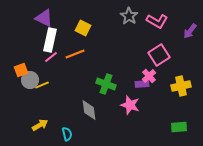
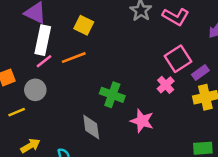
gray circle: (30, 80) -> (35, 90), moved
purple rectangle: (142, 84) -> (200, 72), moved, turned -32
yellow line: (42, 85) -> (17, 112), moved

